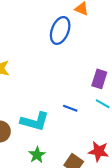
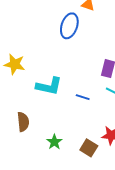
cyan L-shape: (35, 121) -> (49, 86), moved

